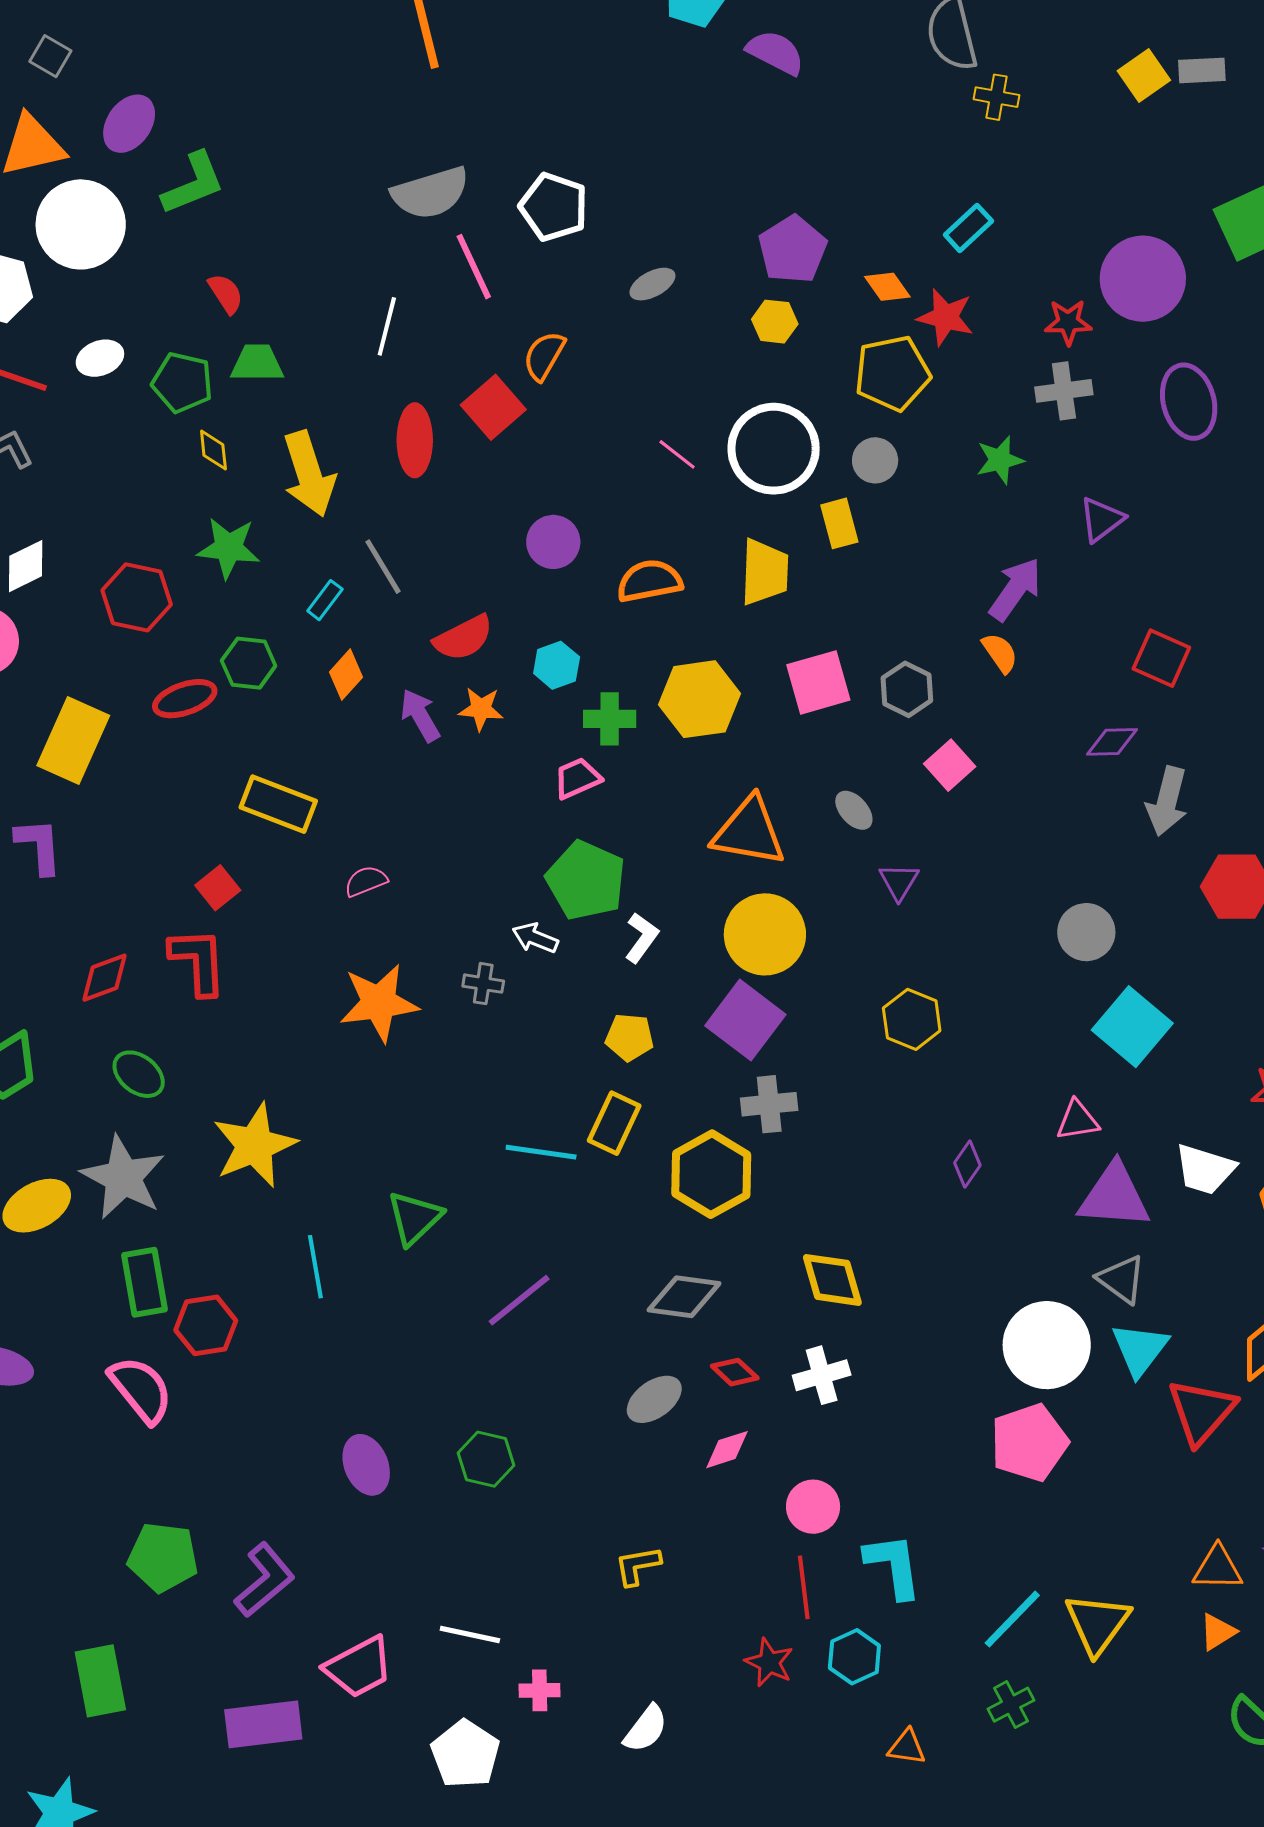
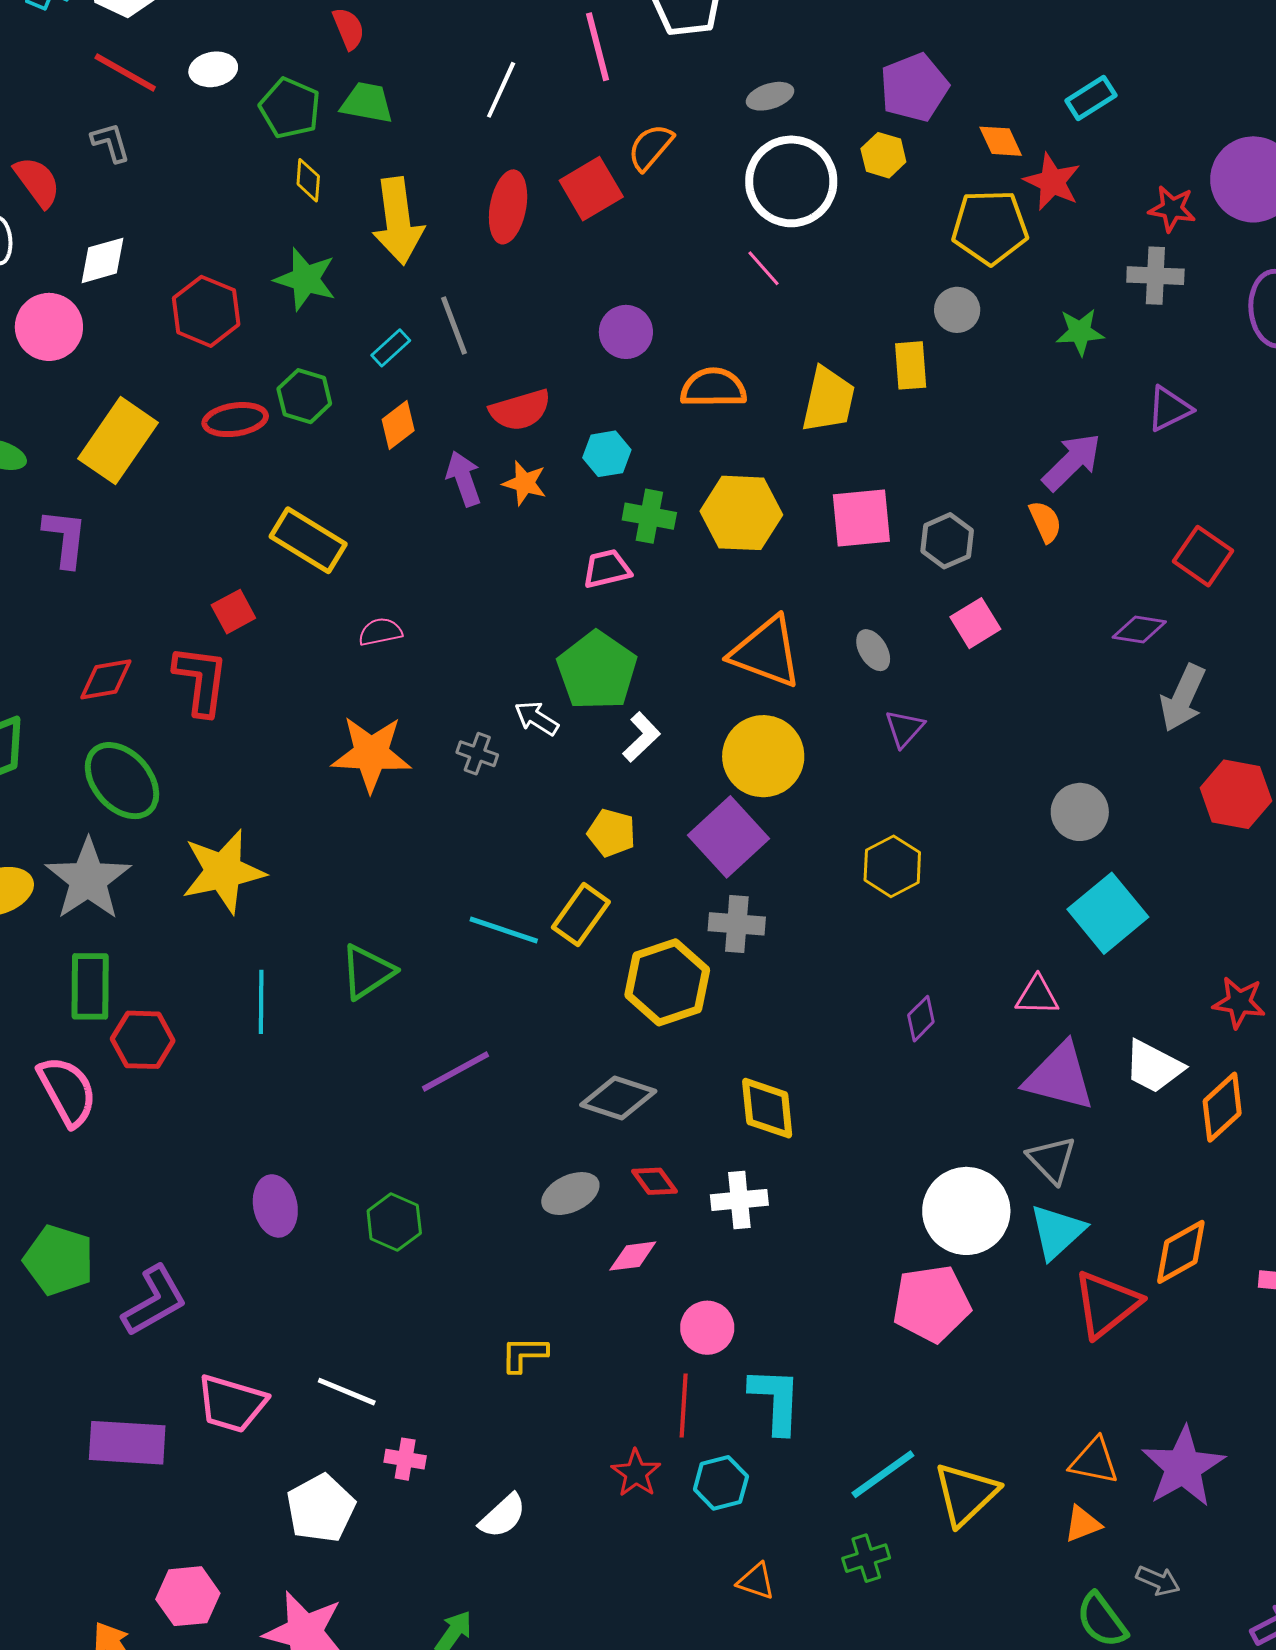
white circle: (774, 449) -> (791, 181), moved
green ellipse: (139, 1074) -> (122, 781), size x1.5
pink trapezoid: (359, 1667) -> (232, 1404), turned 34

